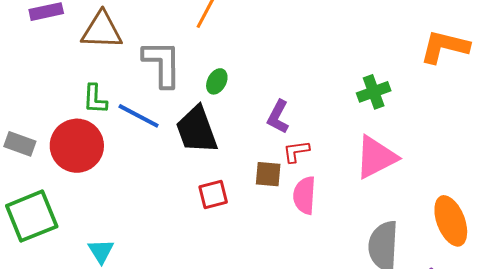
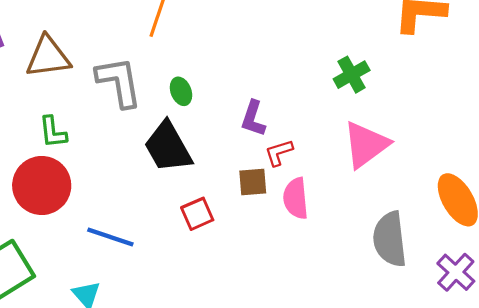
green ellipse: (217, 81) -> (181, 91), turned -40
blue line: (139, 116) -> (110, 237), moved

